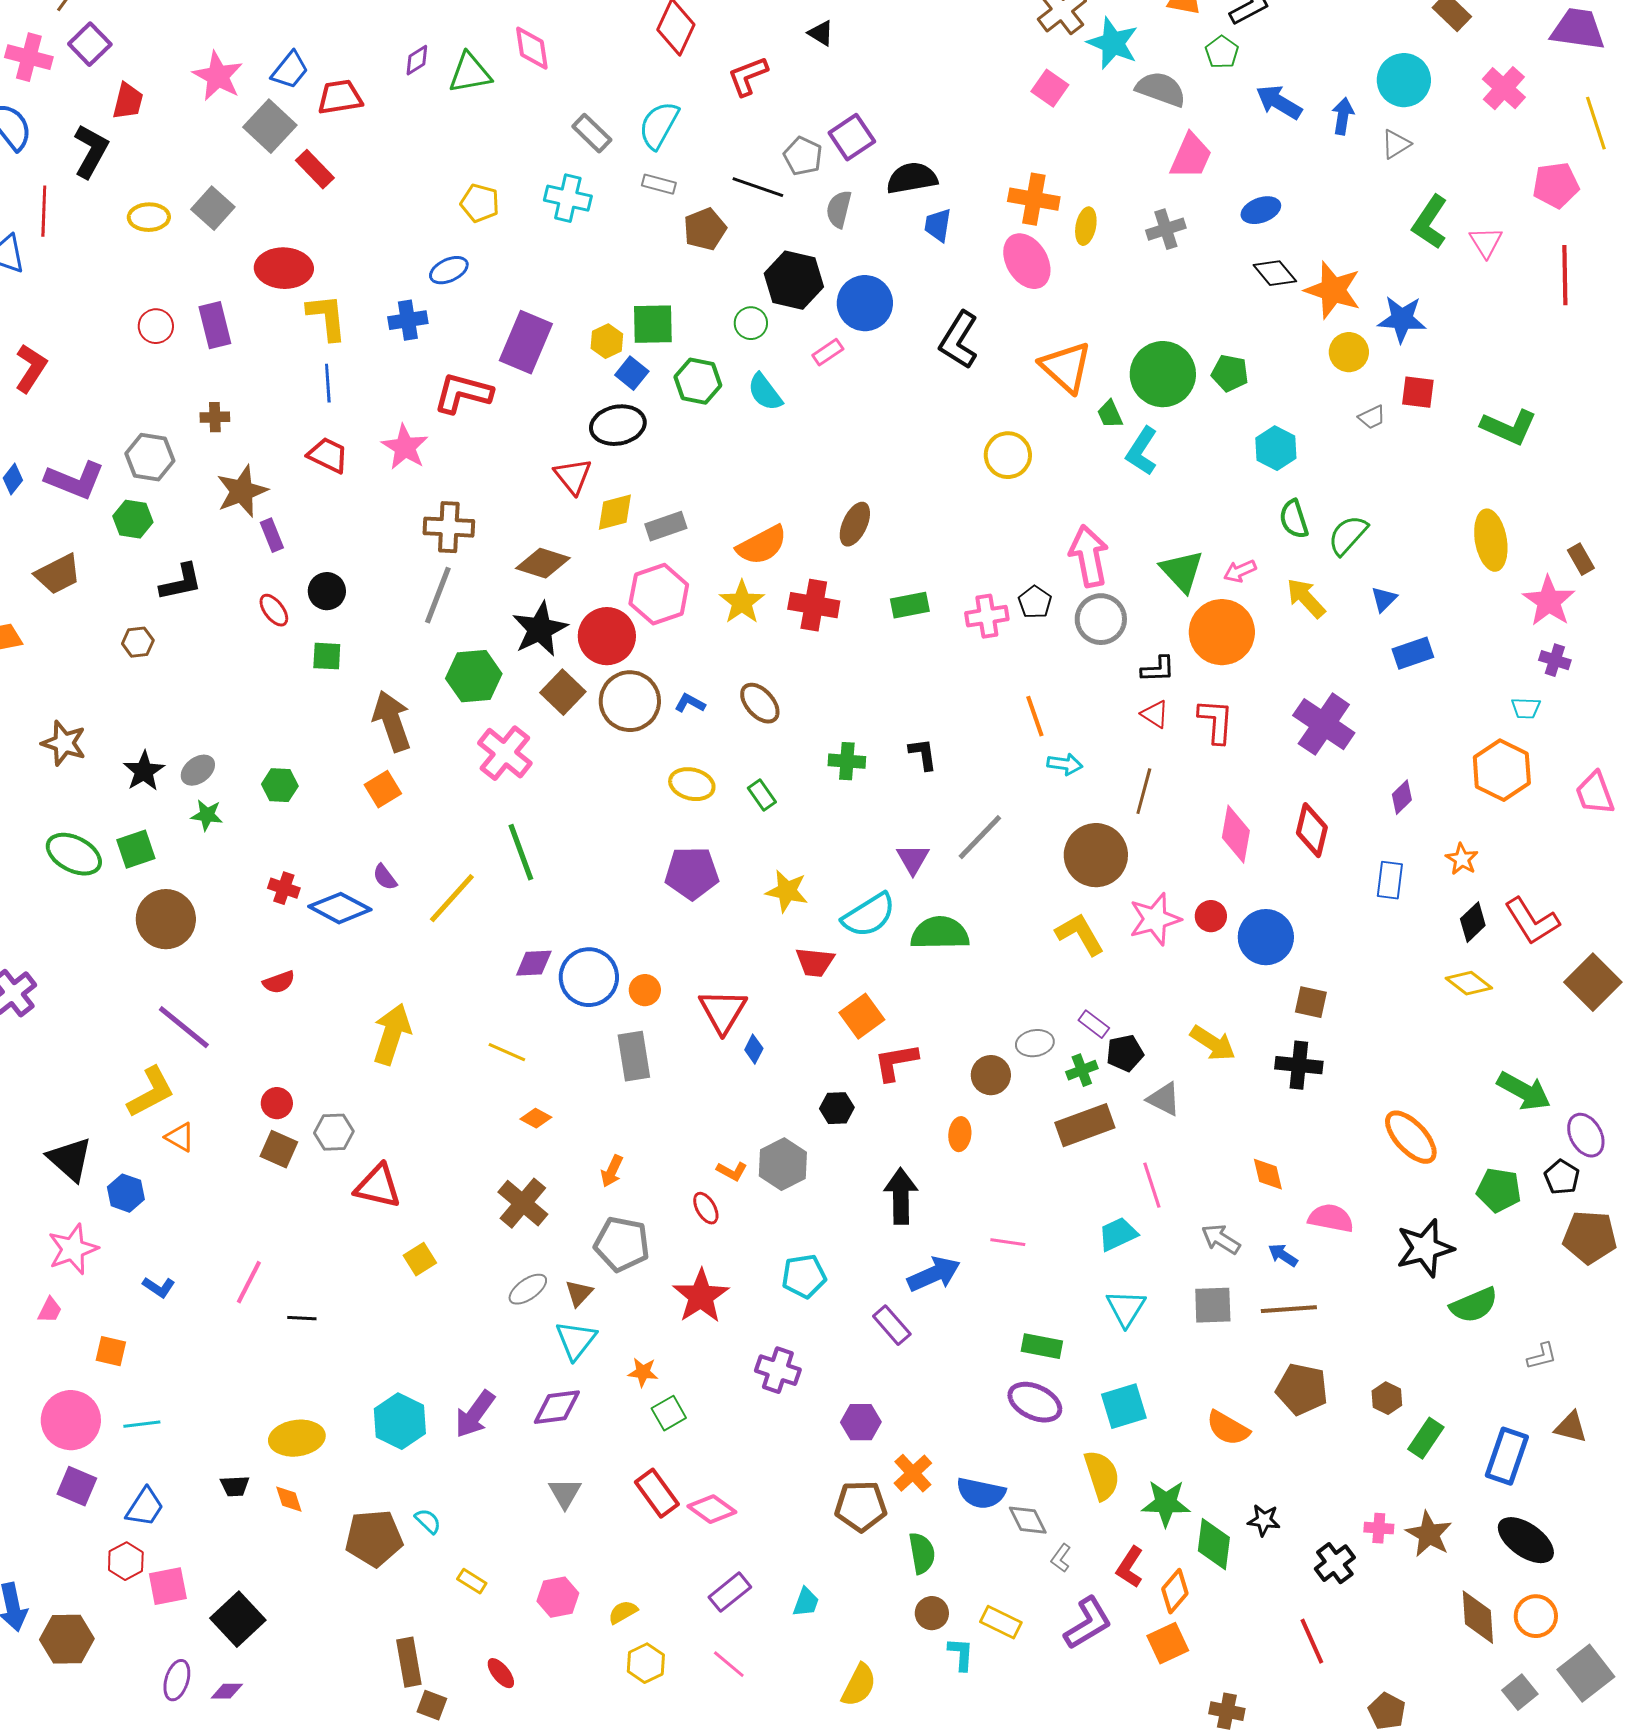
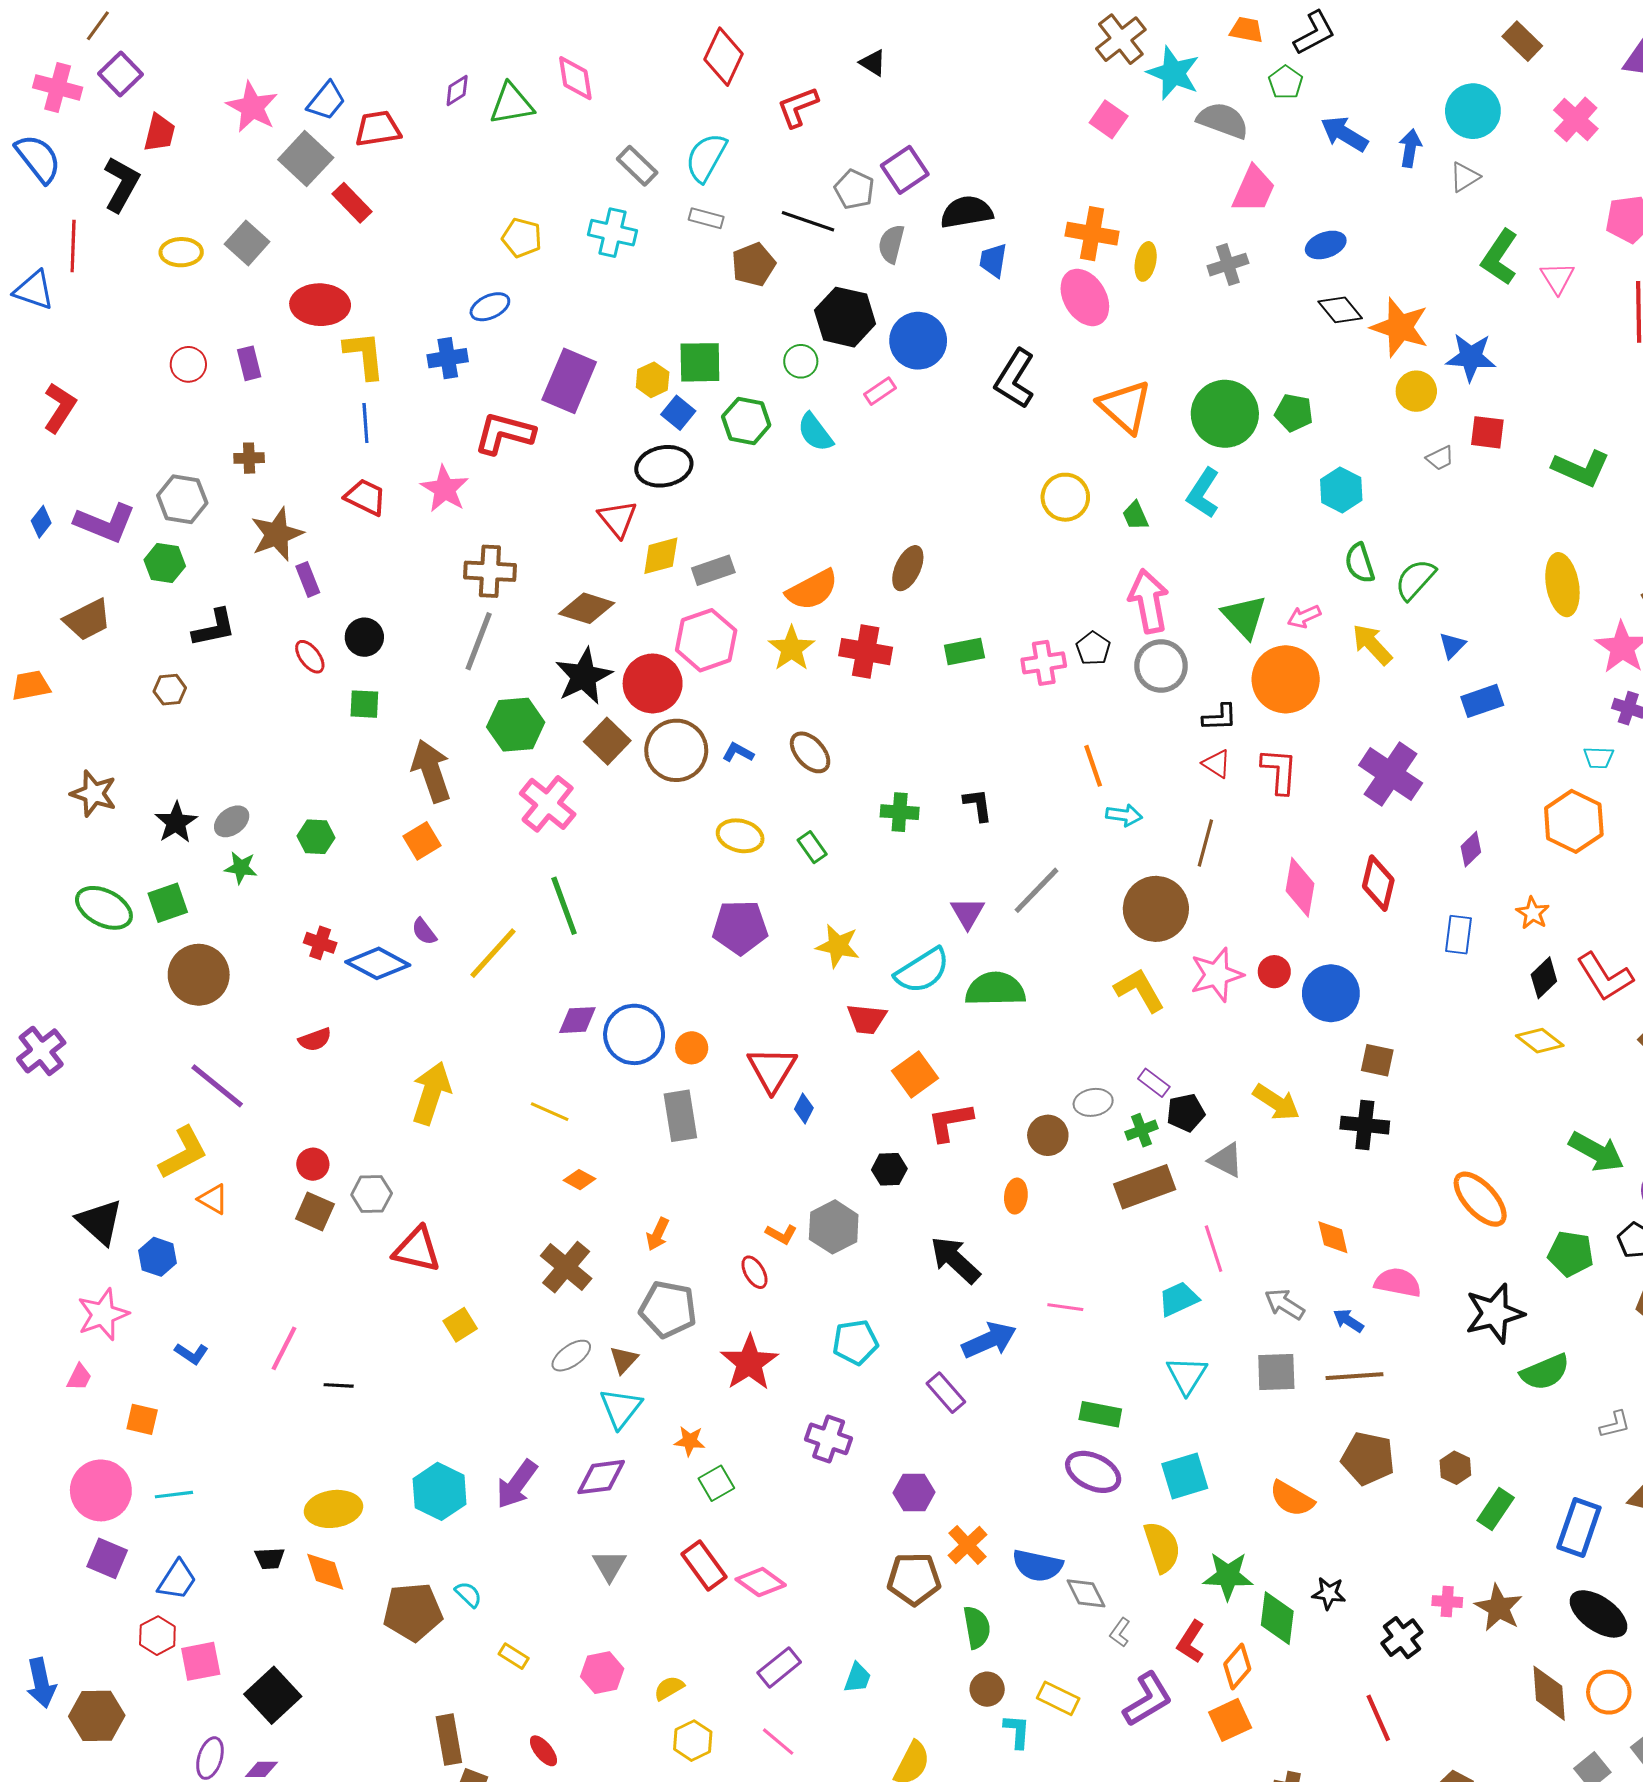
purple rectangle: (215, 325) -> (249, 363), size x0.7
green trapezoid: (1110, 414) -> (1135, 516), moved
black arrow: (901, 1196) -> (955, 1260), turned -46
orange diamond: (289, 1499) -> (325, 1572), size x1.4

